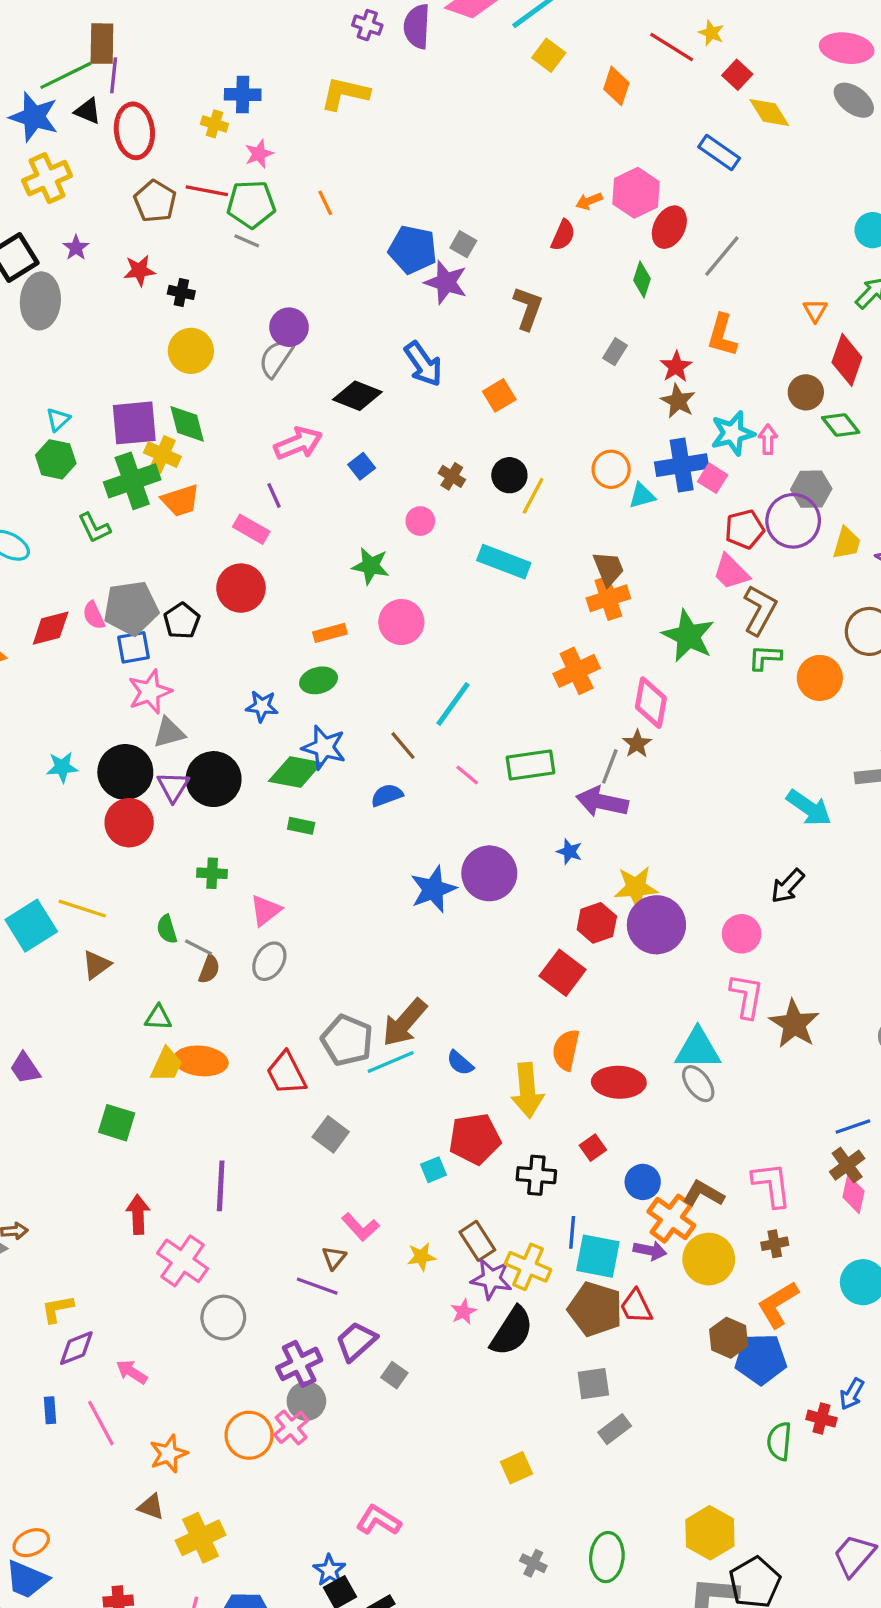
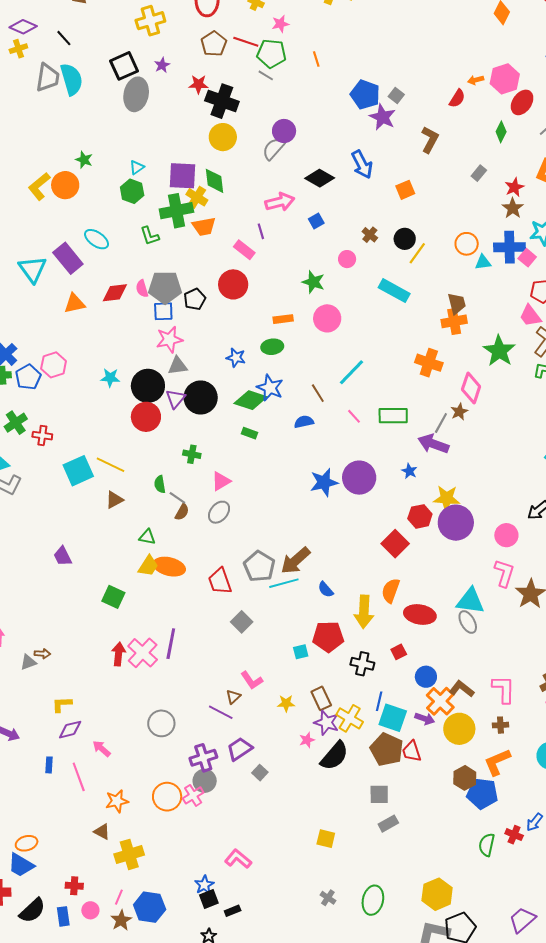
black cross: (181, 292) -> (222, 101), size x2.0
orange cross: (577, 671) -> (429, 363), turned 36
pink cross: (183, 1261) -> (143, 653), moved
yellow square: (516, 1468) -> (326, 839), turned 30

